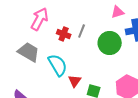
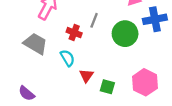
red cross: (64, 34) -> (74, 33), moved
cyan semicircle: (58, 65) -> (67, 58), size x0.7

